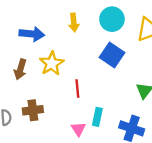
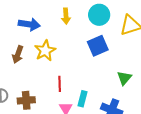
blue square: (112, 55) -> (98, 46), turned 30
red line: (77, 89) -> (60, 84), moved
brown cross: (33, 110) -> (26, 100), moved

